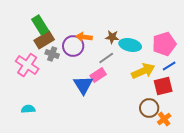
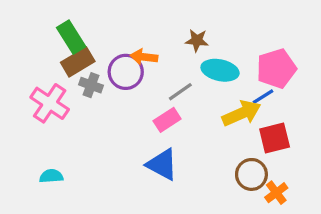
brown star: (112, 37) -> (197, 40), moved
blue line: (169, 66) -> (263, 97), moved
blue triangle: (83, 85) -> (162, 165), moved, turned -30

